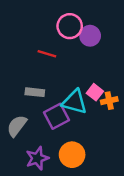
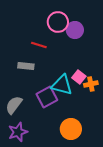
gray rectangle: (35, 92) -> (26, 66), moved
orange circle: (72, 155) -> (71, 129), moved
purple star: (37, 158) -> (18, 132), moved

